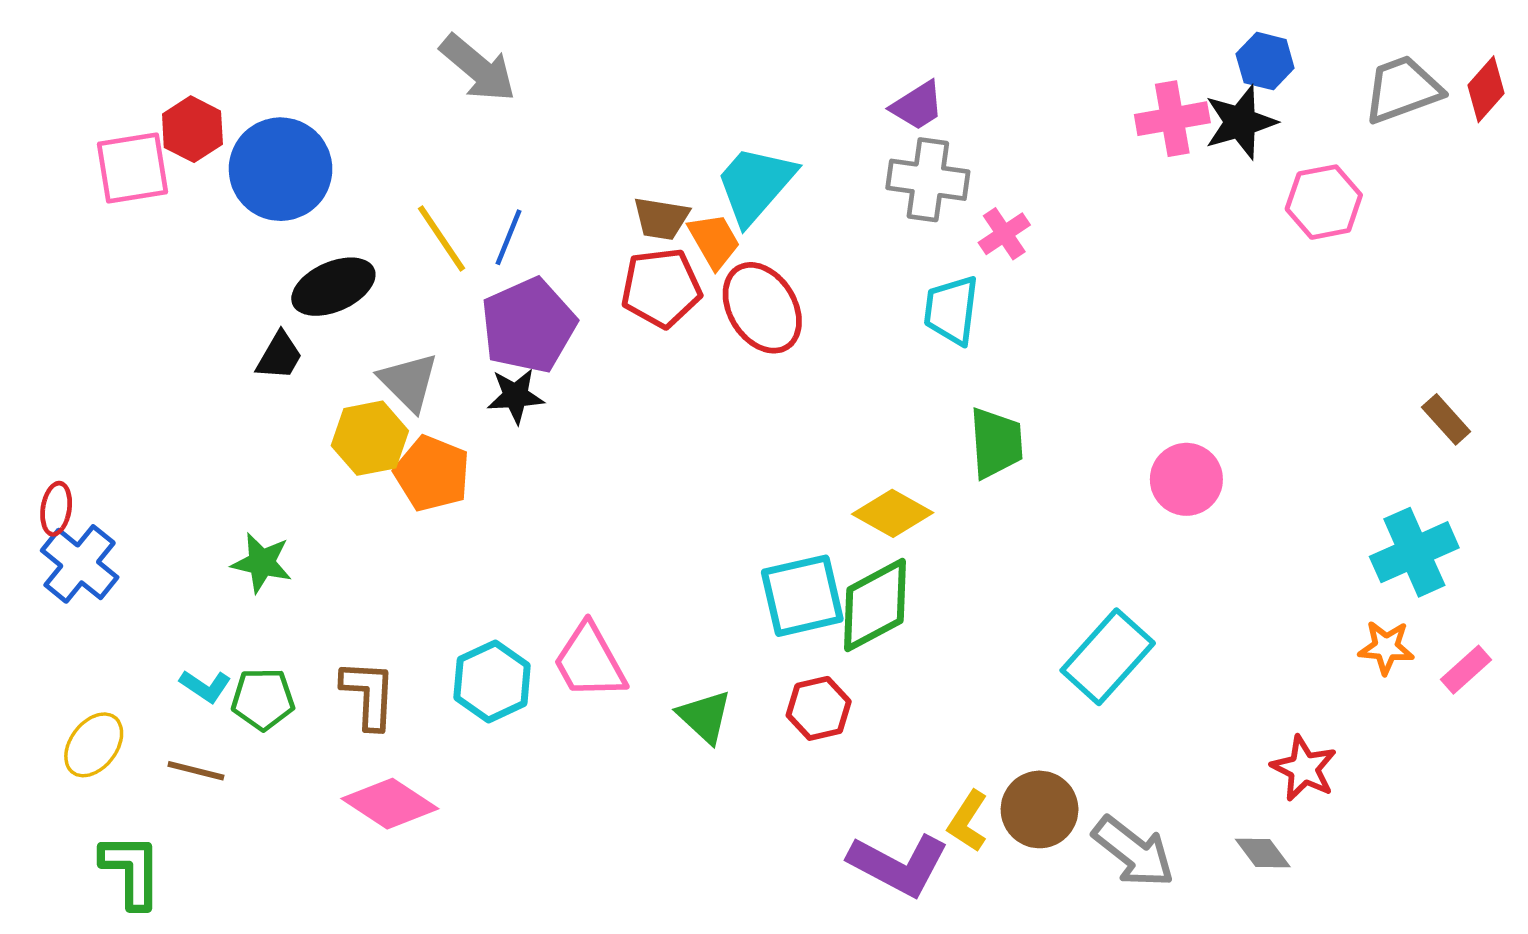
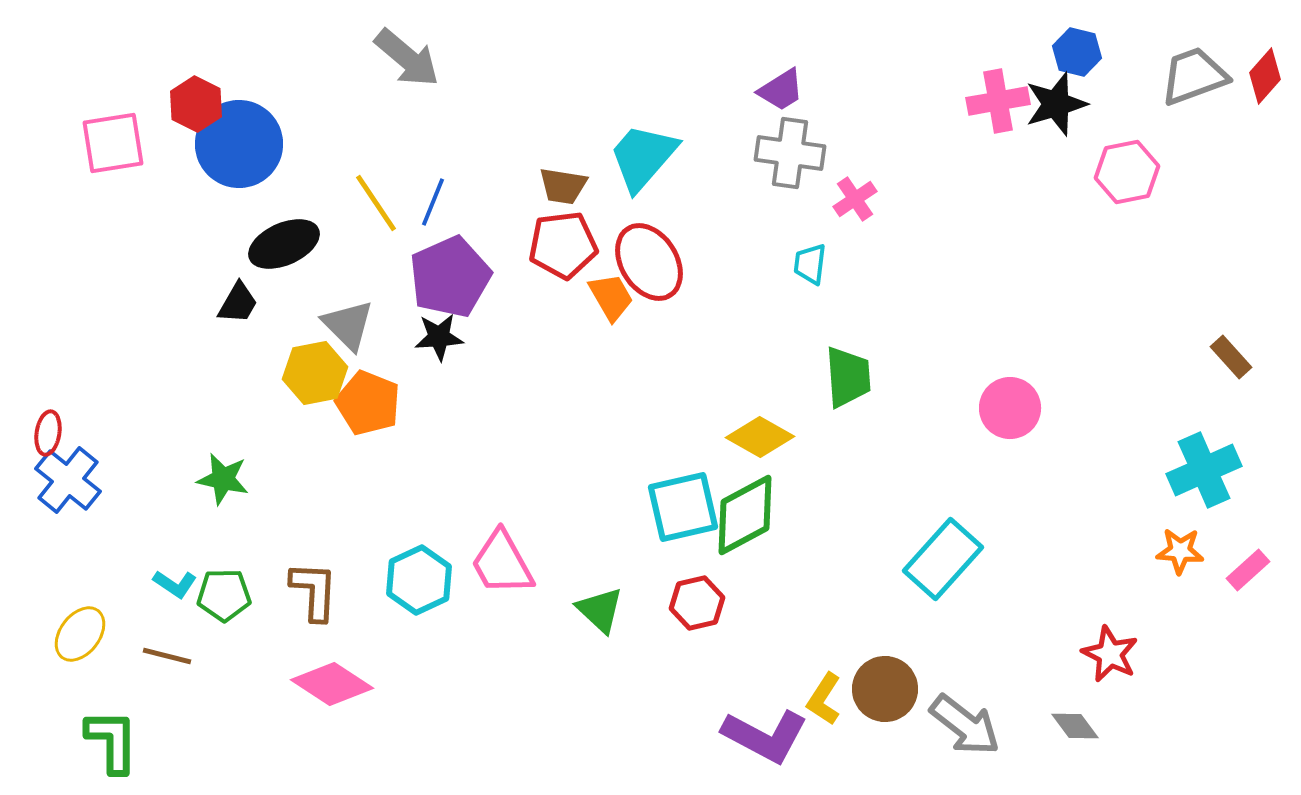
red hexagon: (192, 129) -> (196, 104), moved
orange trapezoid: (714, 241) -> (611, 297), moved
cyan trapezoid: (951, 310) -> (810, 264), size x0.7

